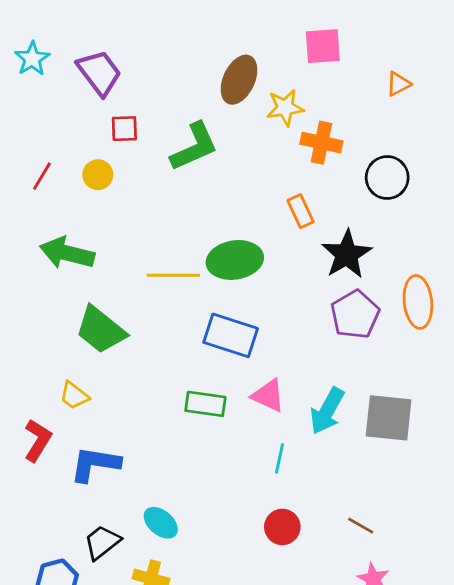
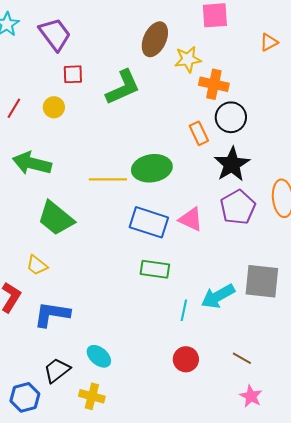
black circle: (387, 178) -> (231, 117), moved
pink triangle: (268, 396) -> (191, 219), moved
green rectangle: (205, 404) -> (155, 269), moved
cyan arrow: (327, 411) -> (218, 296), moved, turned 32

